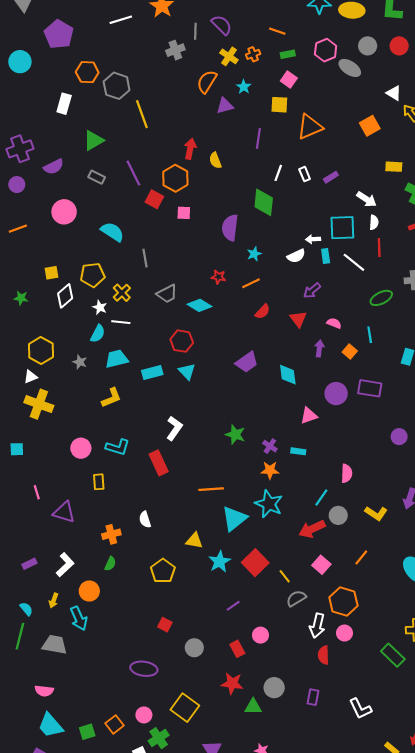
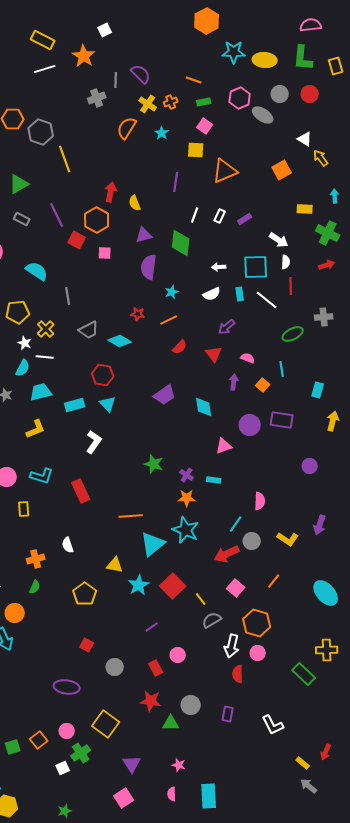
purple triangle: (225, 106) -> (144, 235), moved
white rectangle: (305, 174) -> (220, 216), turned 48
white arrow: (313, 239) -> (219, 267), moved
white L-shape: (174, 428) -> (94, 442), moved

